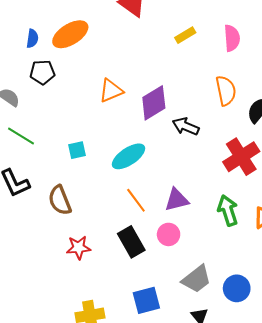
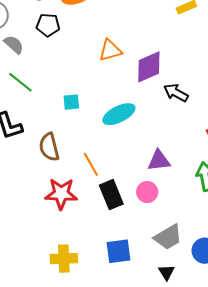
orange line: (136, 200) -> (91, 164), moved
red star: (78, 248) -> (61, 194), size x1.4

